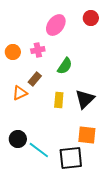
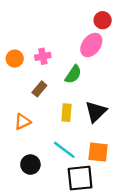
pink ellipse: (56, 25) -> (91, 45), moved
orange triangle: (20, 93) -> (23, 122), moved
black circle: (18, 139) -> (30, 165), moved
cyan line: (39, 150) -> (64, 150), moved

